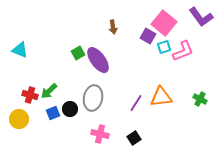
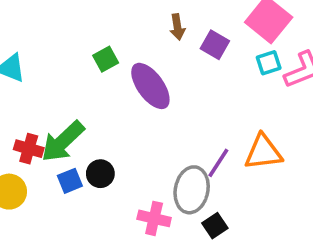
purple square: (148, 36) -> (215, 45), moved
green square: (78, 53) -> (106, 59), moved
green arrow: (49, 91) -> (63, 141), size x1.5
gray ellipse: (93, 98) -> (192, 190), moved

